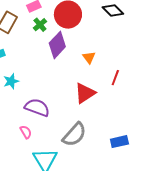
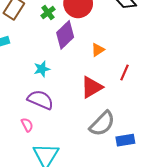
orange triangle: (89, 57) -> (98, 50), turned 32
cyan star: (11, 81) -> (42, 69), moved
gray semicircle: (74, 135) -> (102, 124), moved

